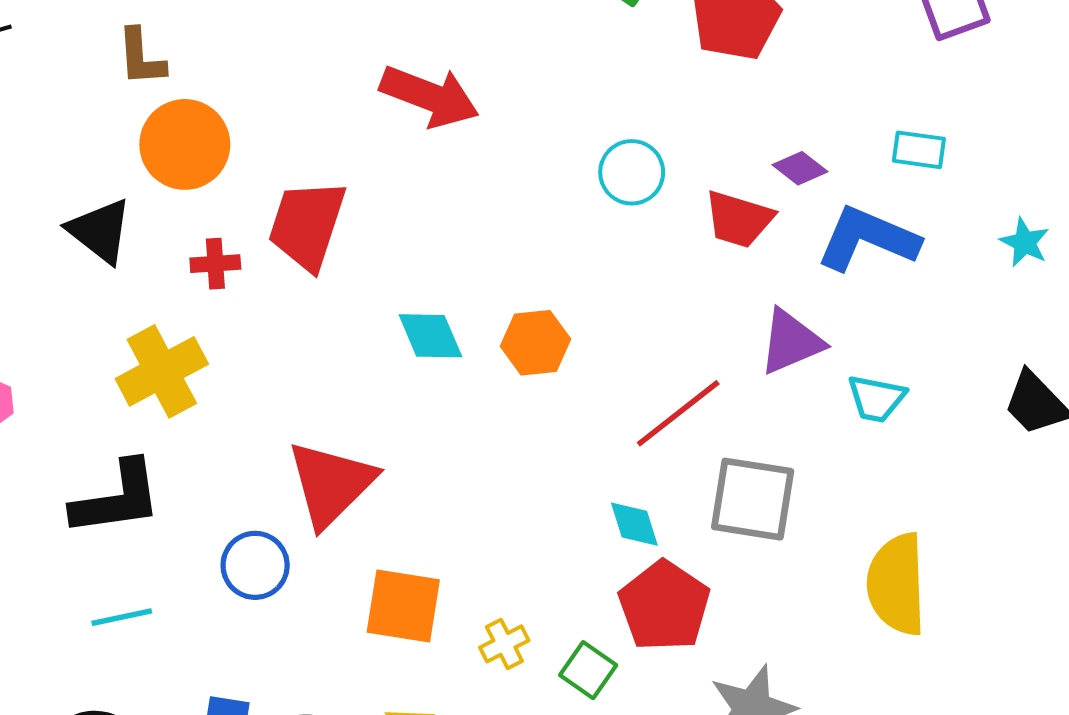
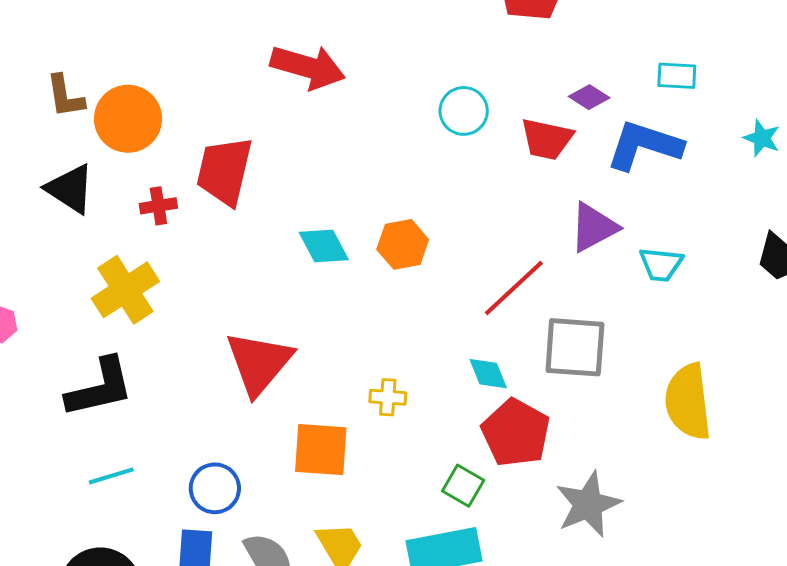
brown L-shape: (141, 57) -> (65, 96), moved
blue circle: (255, 565) -> (215, 488), moved
yellow cross: (504, 644) -> (388, 397), moved, turned 36

